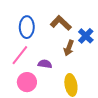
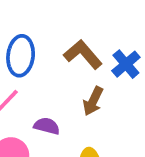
blue cross: (86, 36) -> (126, 64), moved

